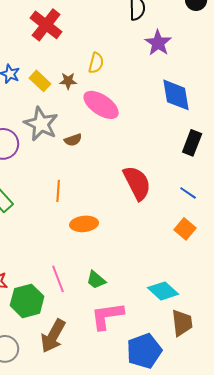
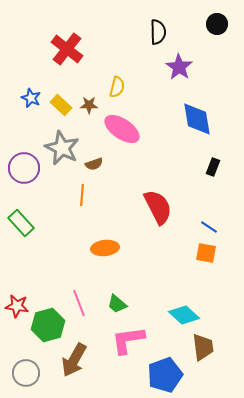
black rectangle: (192, 143) -> (213, 167), size x0.7
orange line: (58, 191) -> (82, 195), moved
blue line: (188, 193) -> (209, 227), moved
orange square: (185, 229) -> (206, 253), turned -30

